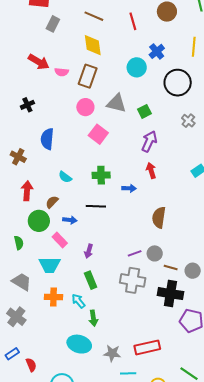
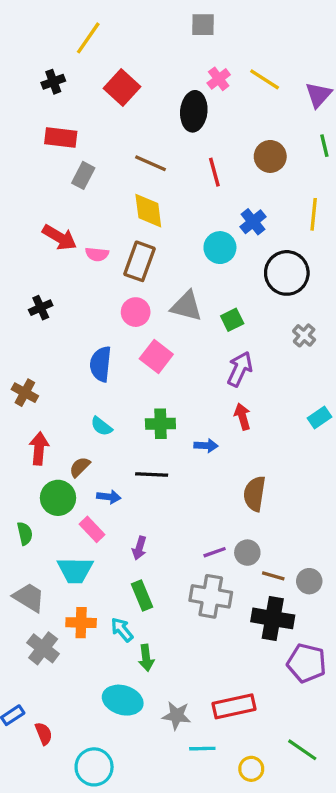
blue semicircle: (47, 139) -> (101, 364), moved
gray cross: (16, 317) -> (43, 648), moved

